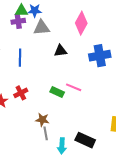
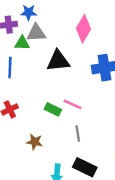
green triangle: (21, 11) -> (22, 43), moved
black triangle: (60, 51) -> (58, 61), size x1.5
gray line: (46, 133) -> (78, 134), moved

